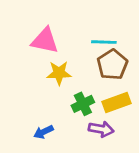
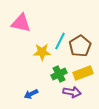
pink triangle: (45, 41) -> (21, 23), moved
cyan line: (104, 42) -> (60, 41), moved, turned -66

